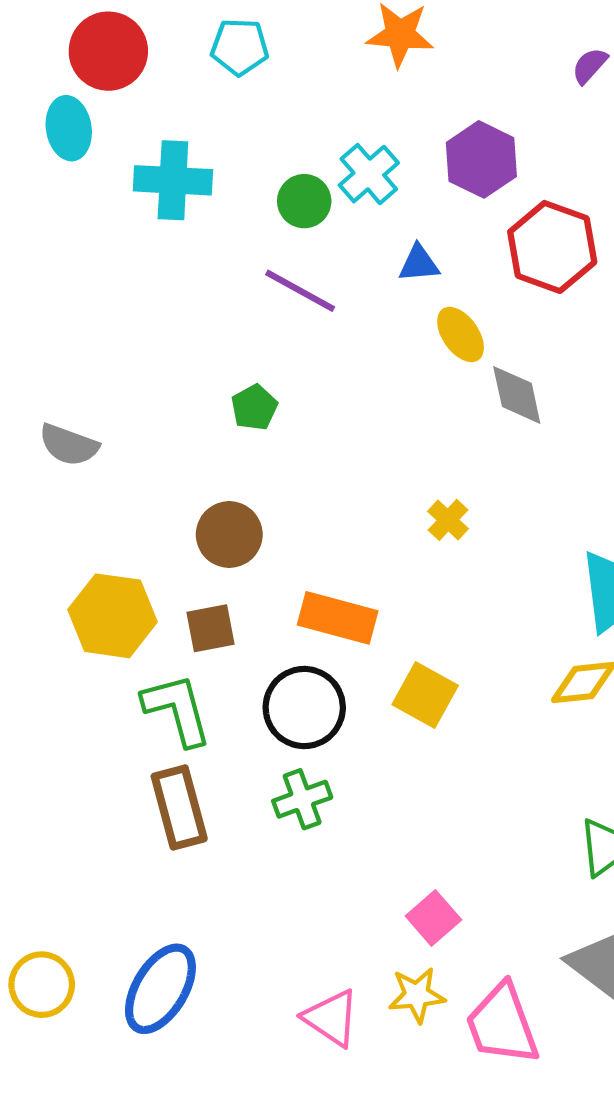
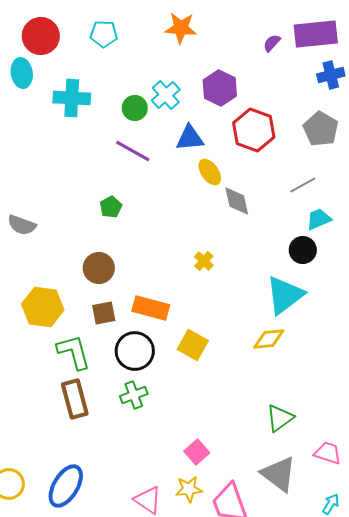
blue triangle: (419, 264) -> (190, 138), size x1.4
brown square: (210, 628) -> (104, 313), moved

